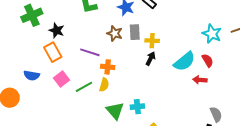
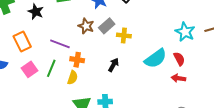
black star: (57, 30) -> (36, 12), moved
gray rectangle: (135, 32) -> (107, 26), turned 49
black arrow: (151, 59) -> (113, 65), moved
red arrow: (200, 80) -> (178, 78), moved
green line: (84, 87) -> (51, 68), moved, turned -42

